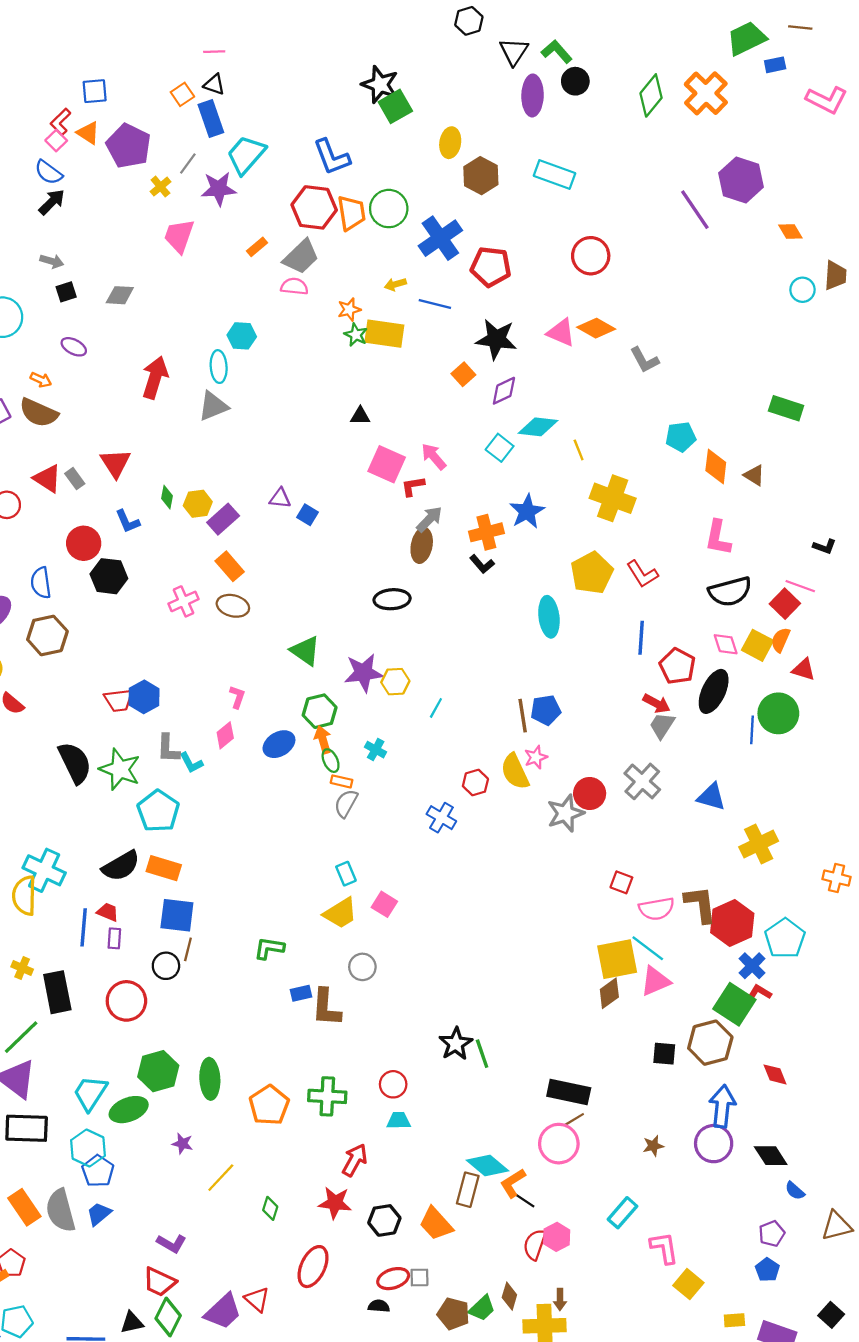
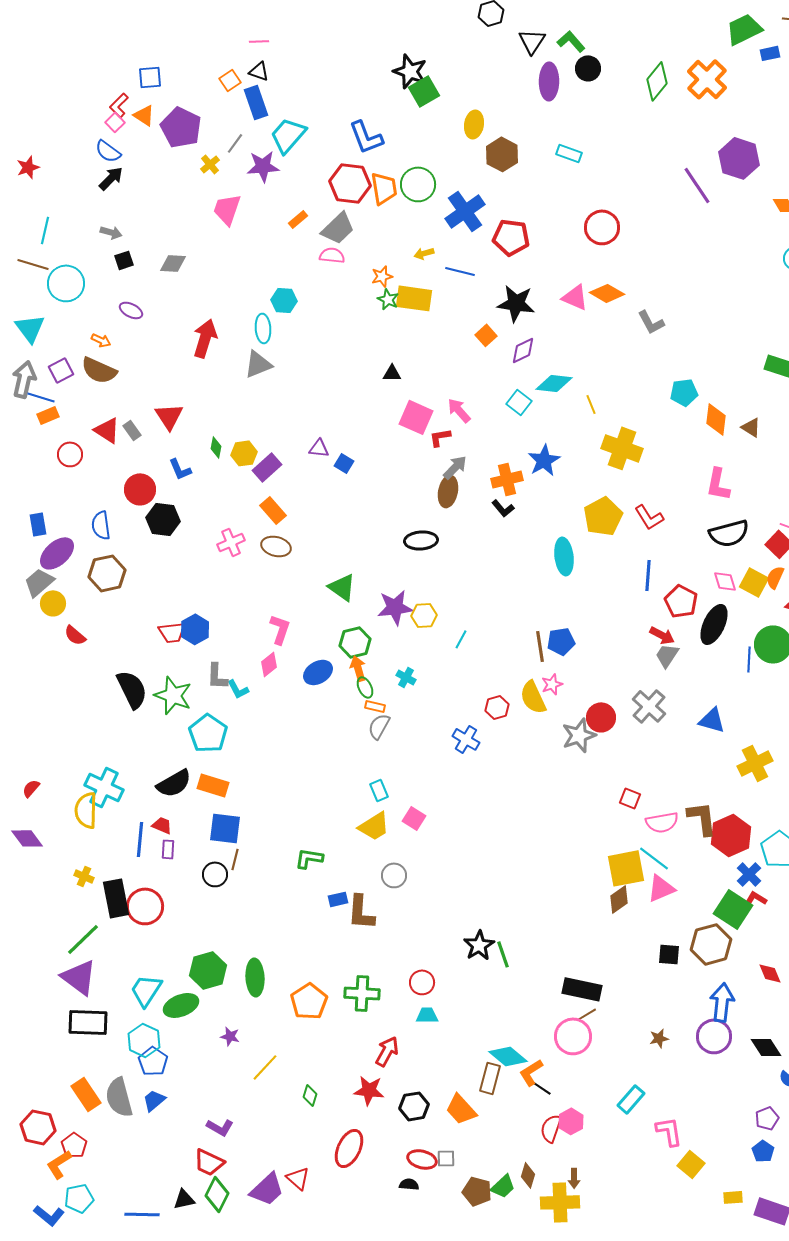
cyan rectangle: (554, 175) -> (569, 153), size x0.7
pink L-shape: (237, 697) -> (280, 629), size x1.4
red circle: (126, 1001) -> (145, 906), moved
red ellipse: (393, 1279) -> (422, 1159), turned 32

